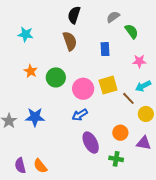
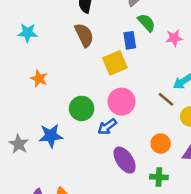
green semicircle: (132, 31) -> (146, 23), moved
pink star: (139, 61) -> (174, 38), moved
green circle: (56, 77) -> (82, 108), moved
yellow square: (108, 85) -> (115, 63), moved
pink circle: (83, 89) -> (122, 102), moved

